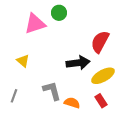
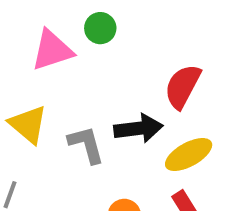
yellow triangle: (23, 61) -> (28, 124), size x1.5
gray L-shape: (52, 91) -> (86, 144), moved

